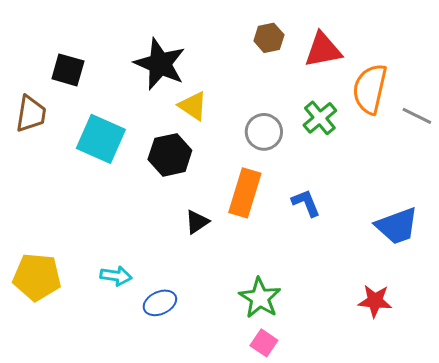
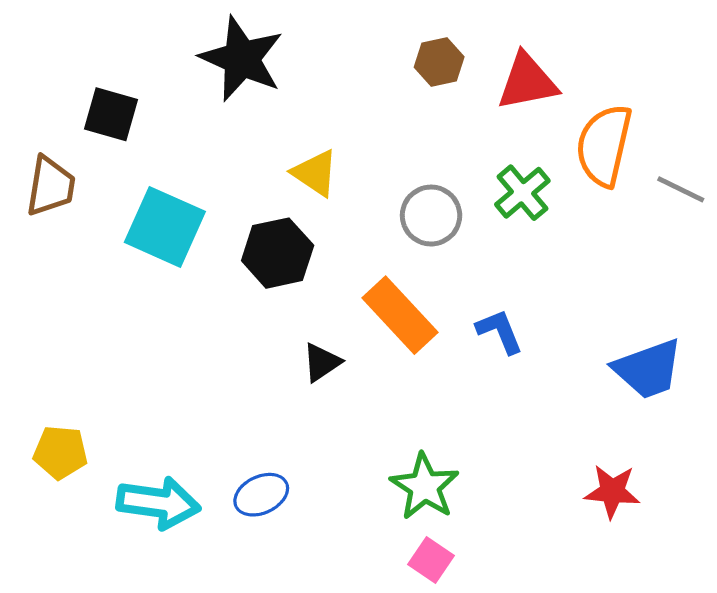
black star: (160, 64) -> (242, 59), moved
orange rectangle: (245, 193) -> (400, 315), turned -60
cyan arrow: (116, 276) -> (158, 503), moved, size x1.6
yellow pentagon: (37, 277) -> (60, 452), size x0.7

